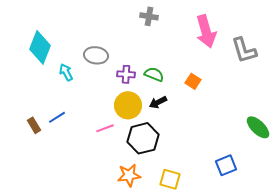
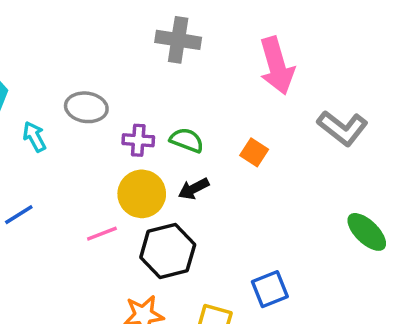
gray cross: (149, 16) -> (178, 40), size x1.4
gray L-shape: (244, 50) -> (343, 128), moved, turned -36
blue square: (226, 165) -> (270, 289), moved

